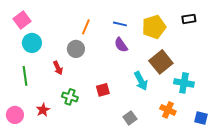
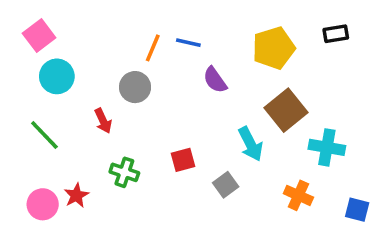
blue line: (120, 24) -> (188, 43), moved
green line: (25, 76) -> (44, 135), turned -36
pink circle: (15, 115) -> (43, 204), moved
gray square: (130, 118) -> (226, 185), moved

